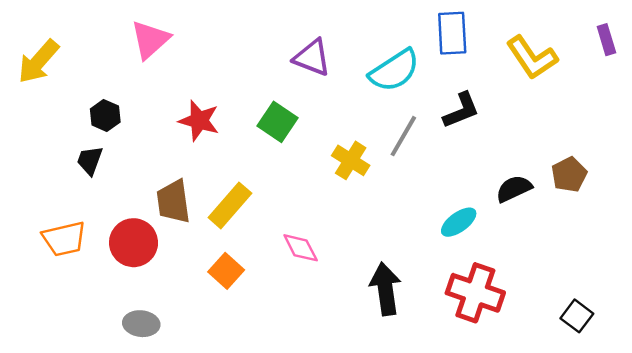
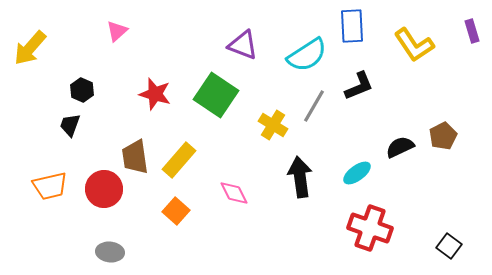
pink triangle: (150, 40) -> (117, 31), size x0.7
green square: (277, 122) -> (216, 95), size x1.4
black arrow: (385, 289) -> (300, 177), moved

